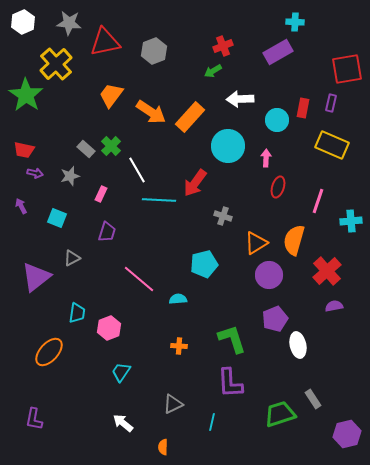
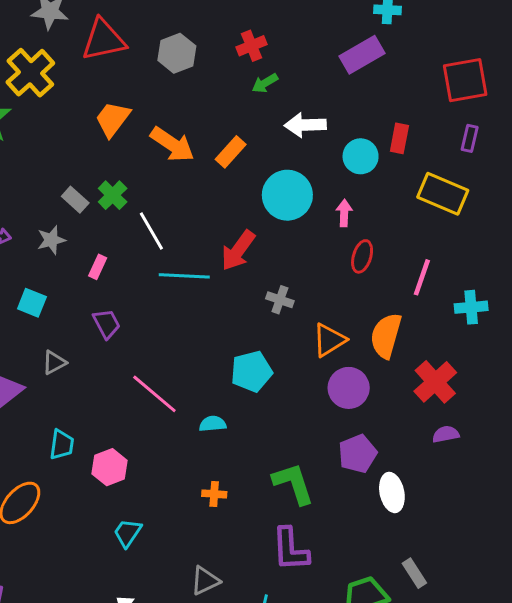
red cross: (223, 46) -> (252, 46), moved
purple rectangle: (331, 103) -> (470, 138), moved
orange rectangle: (190, 117) -> (231, 152), size x0.7
purple trapezoid: (107, 232) -> (107, 324), turned -45

